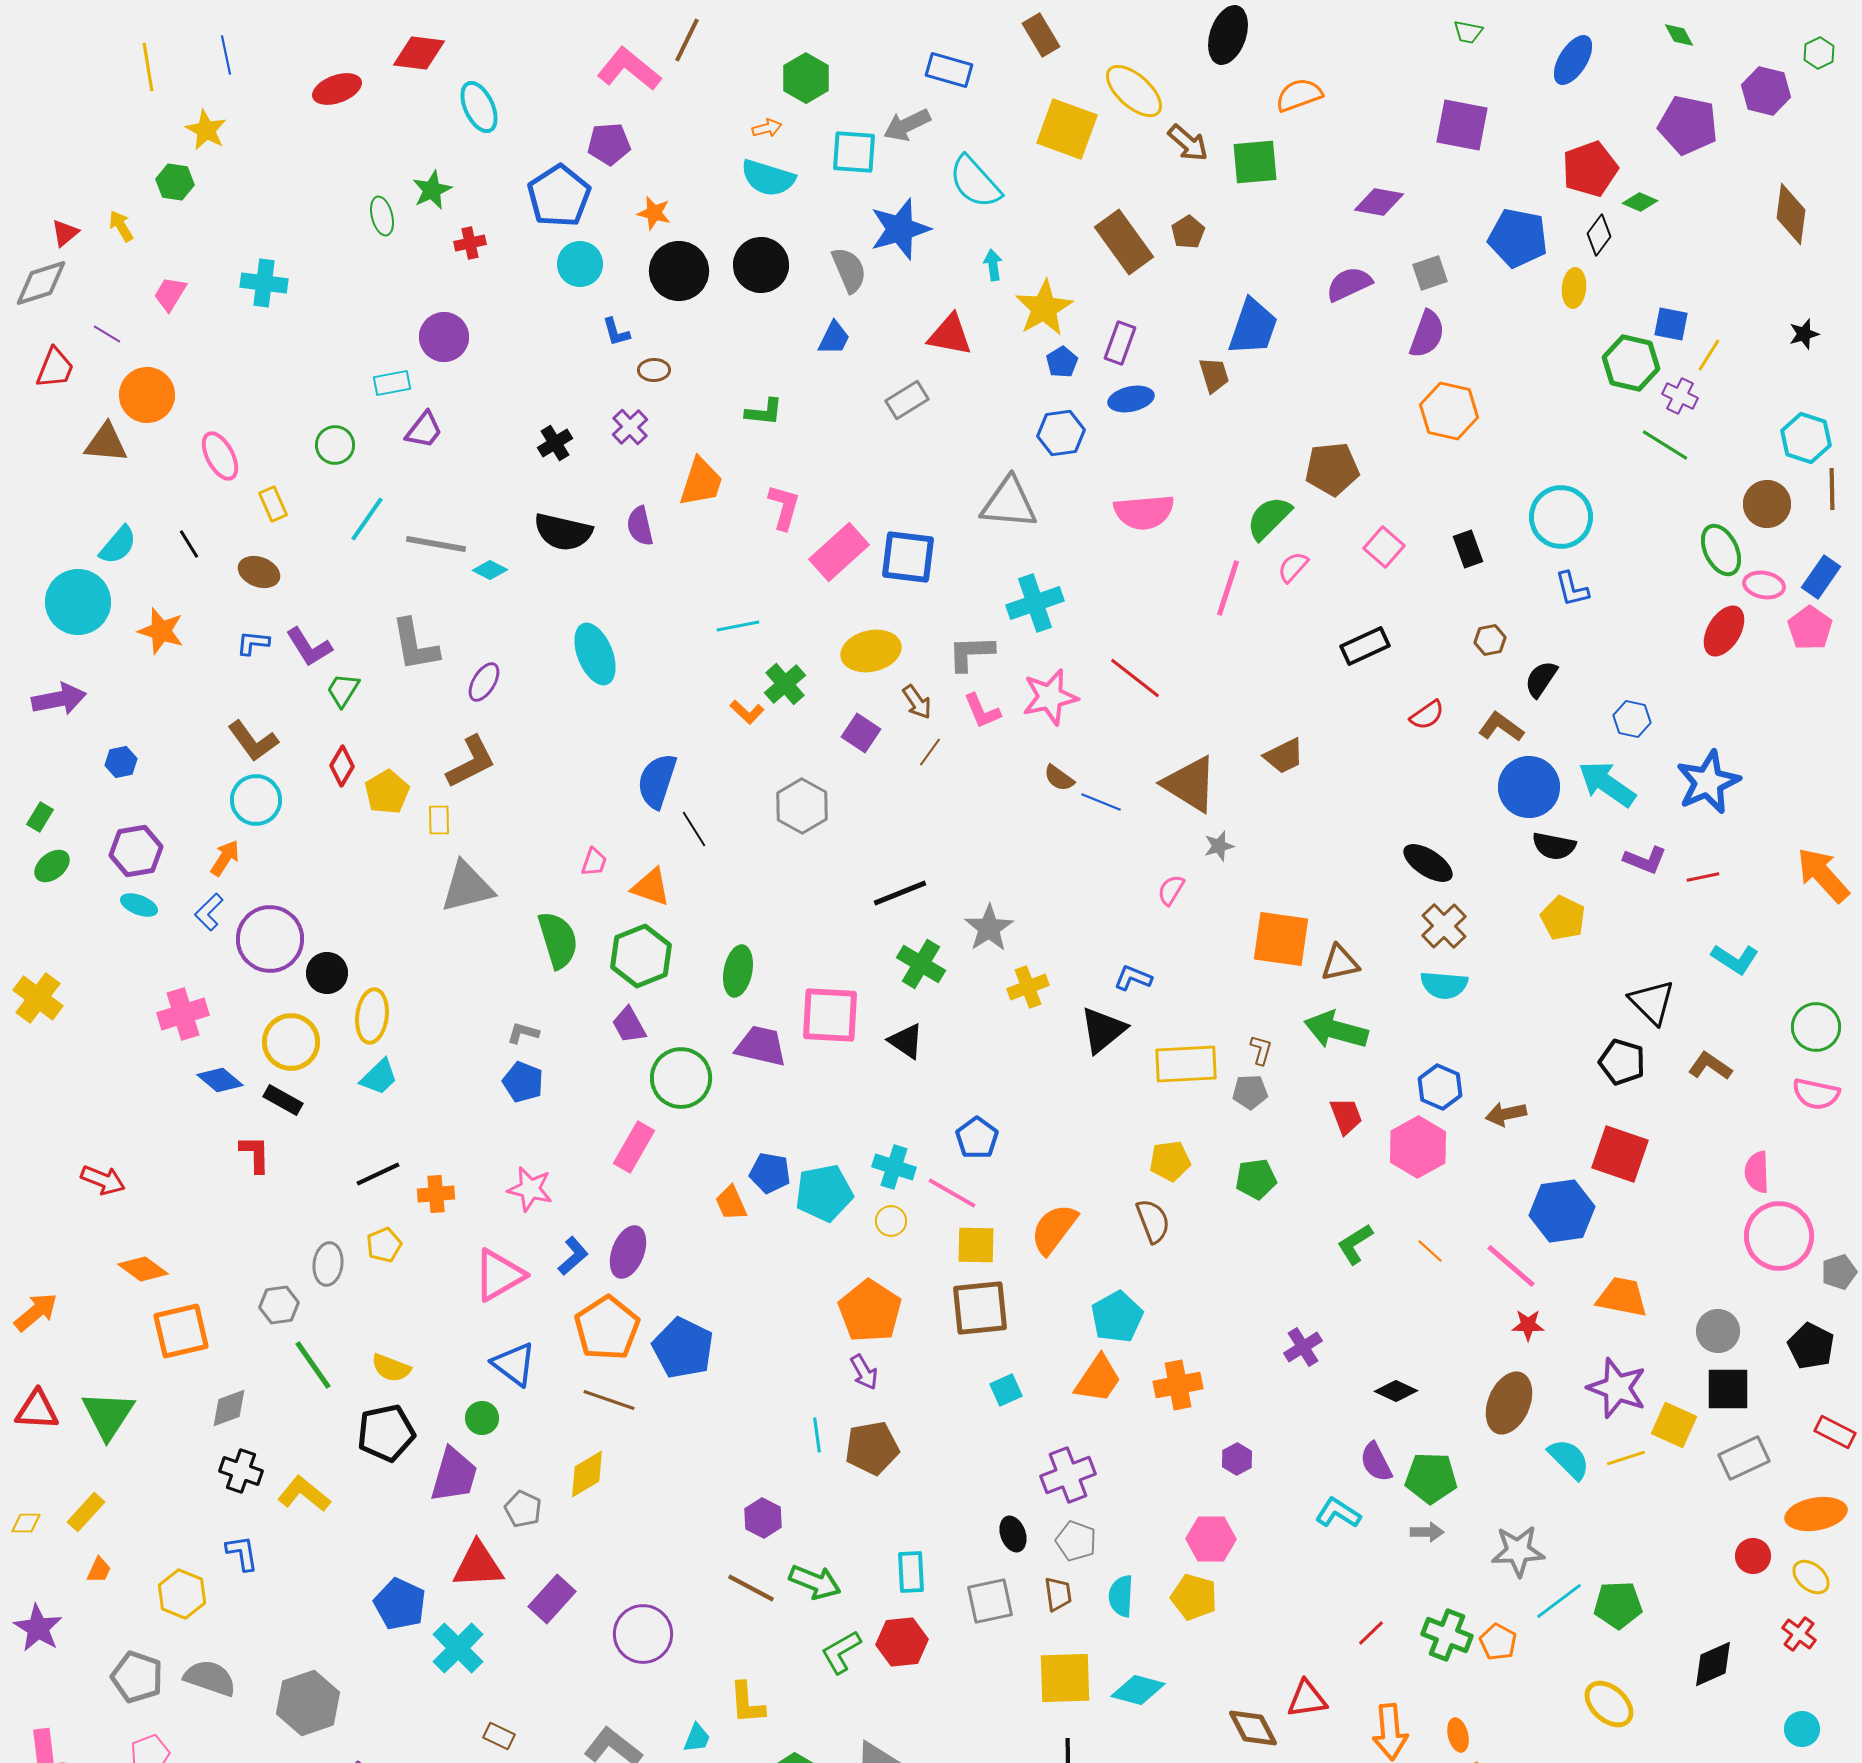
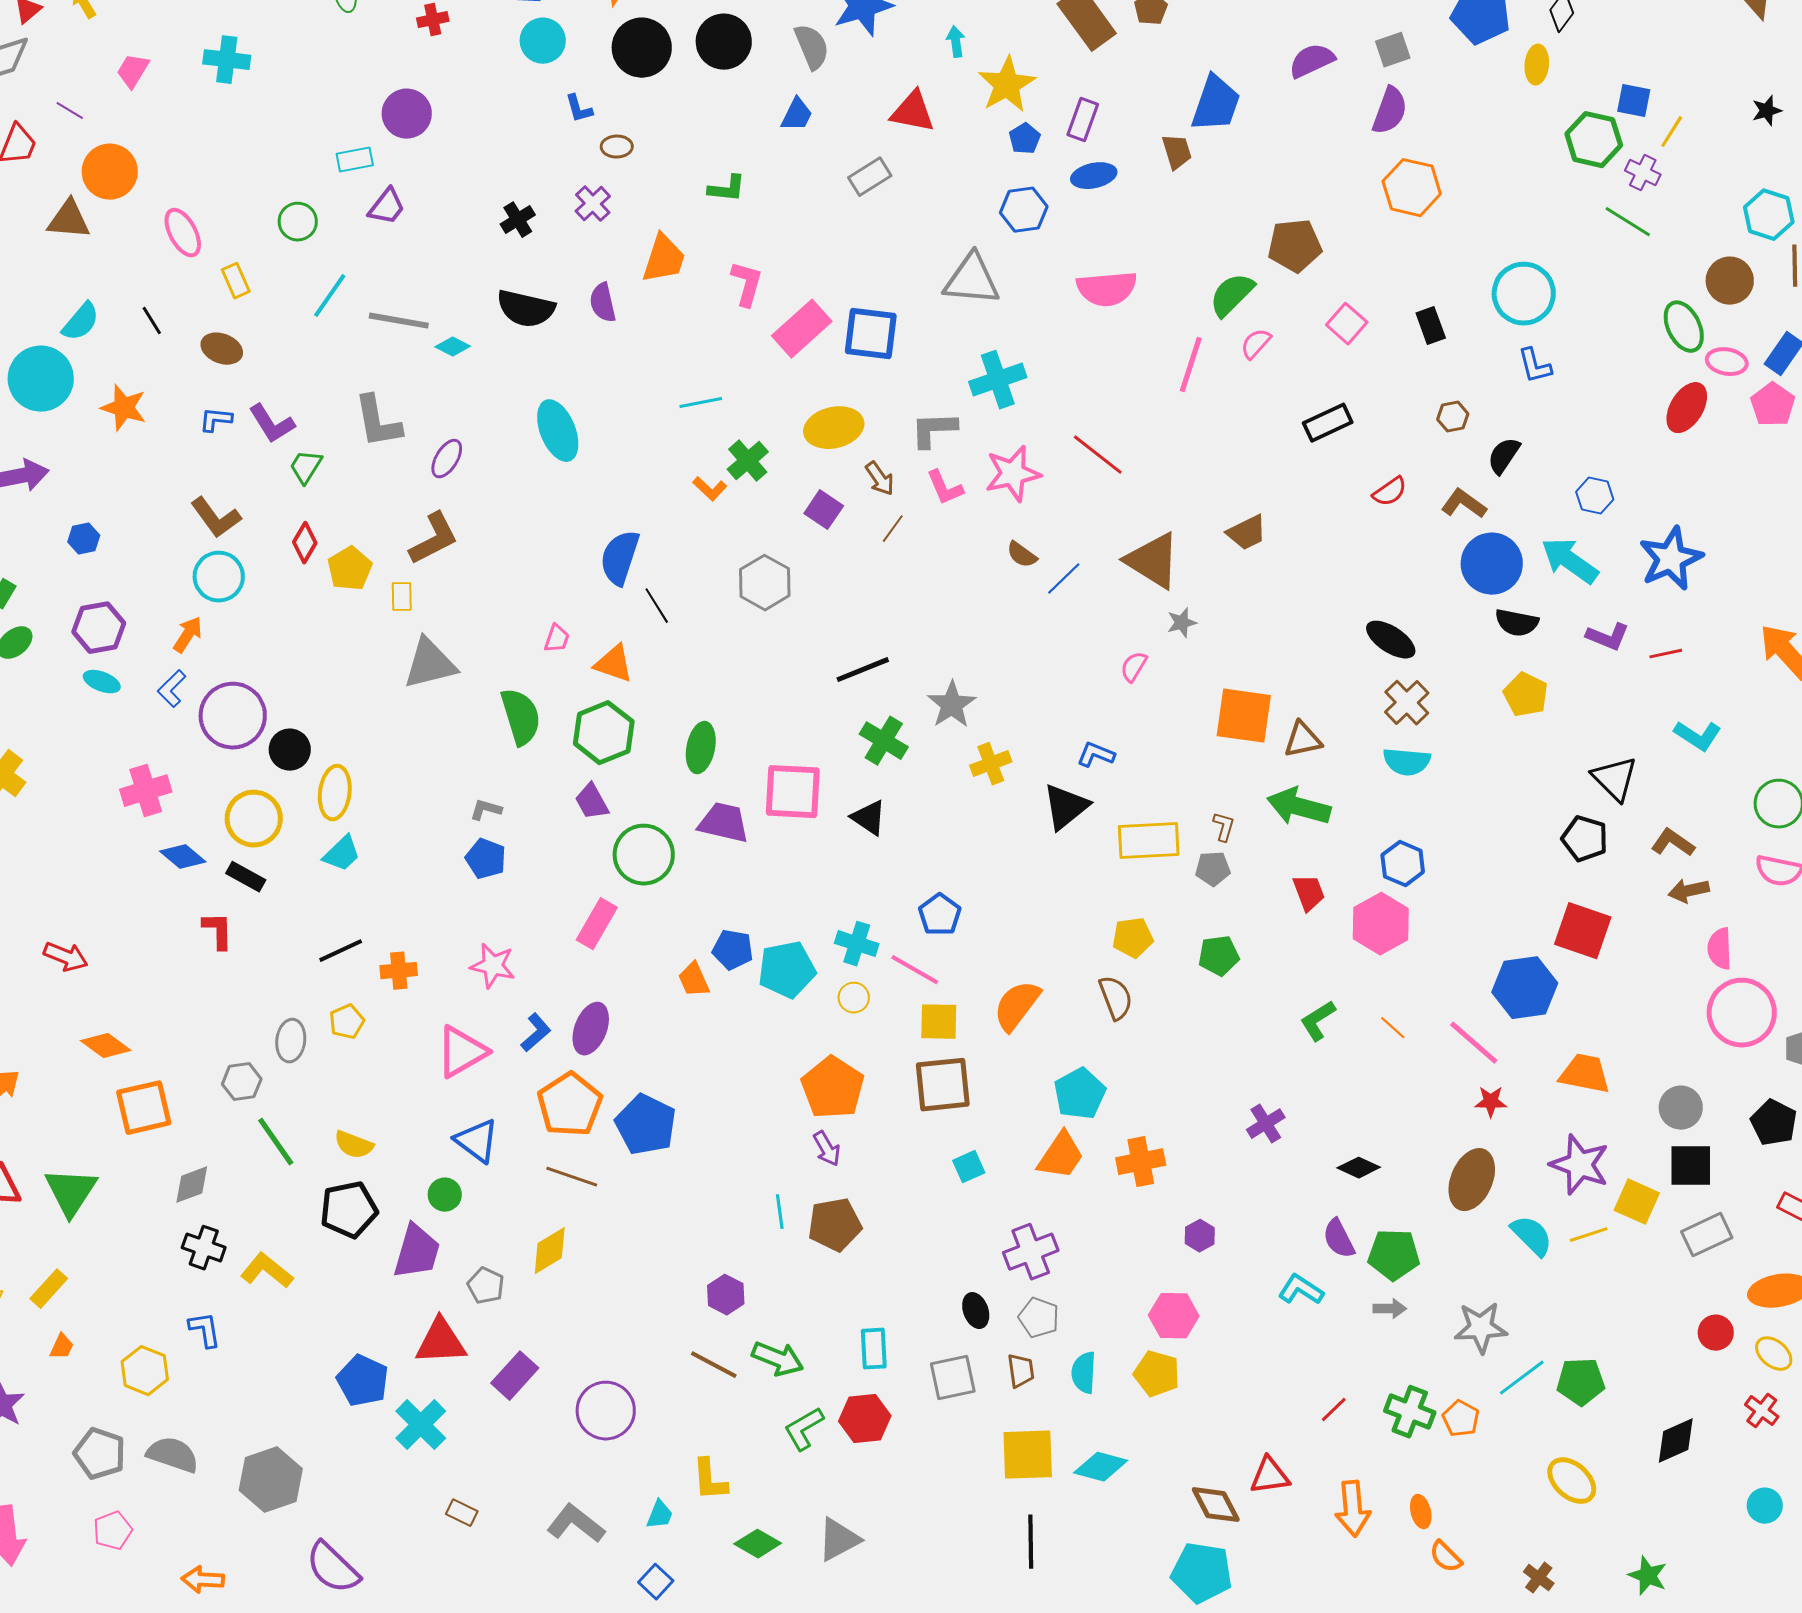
blue line: (1101, 802) -> (1064, 579), turned -66
brown arrow: (1506, 1114) -> (1689, 891), moved

